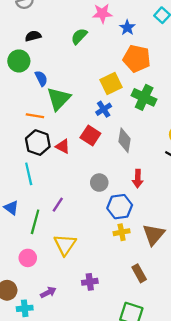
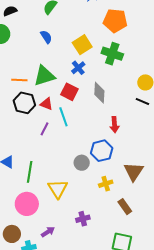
orange pentagon: (137, 59) -> (115, 21), moved
blue semicircle: (41, 78) -> (46, 37), moved
green triangle: (59, 99) -> (44, 76), moved, turned 35
cyan line: (29, 174) -> (63, 117), moved
gray circle: (99, 183) -> (82, 163), moved
purple line: (58, 205) -> (45, 129), moved
yellow cross: (122, 232) -> (106, 184), moved
pink circle: (28, 258) -> (27, 204), size x1.5

